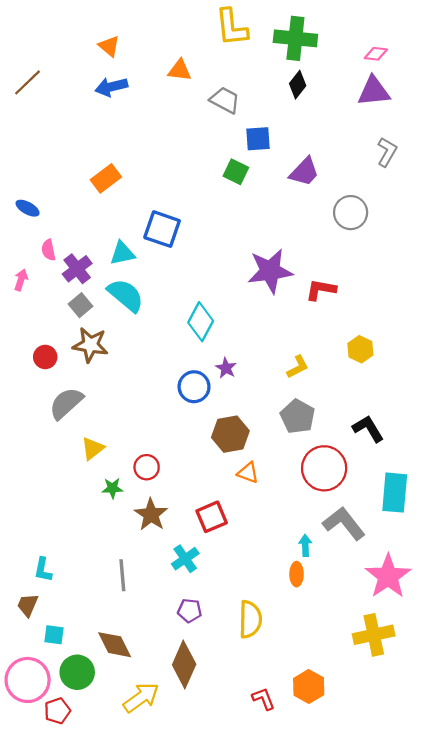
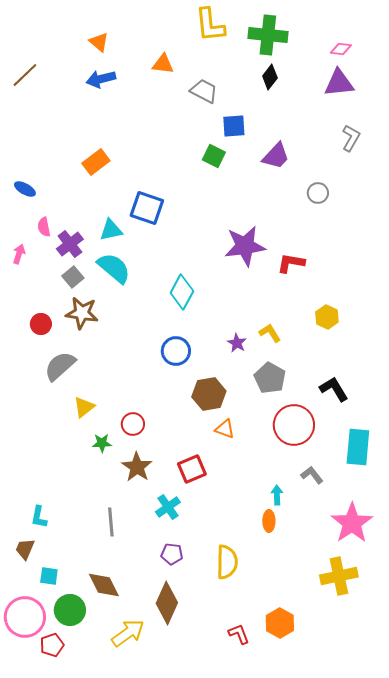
gray circle: (351, 213) -> (318, 193), size x0.7
yellow L-shape: (298, 367) -> (270, 333), turned -95
purple star: (226, 368) -> (237, 343), moved
gray L-shape: (344, 523) -> (312, 475), size x0.6

